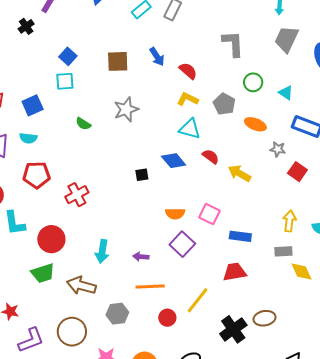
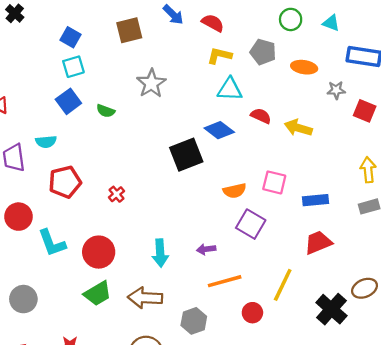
blue square: (33, 105) -> (68, 101), moved
black square: (142, 175) -> (186, 155), size x2.0
red cross: (77, 195) -> (117, 194), size x0.6

